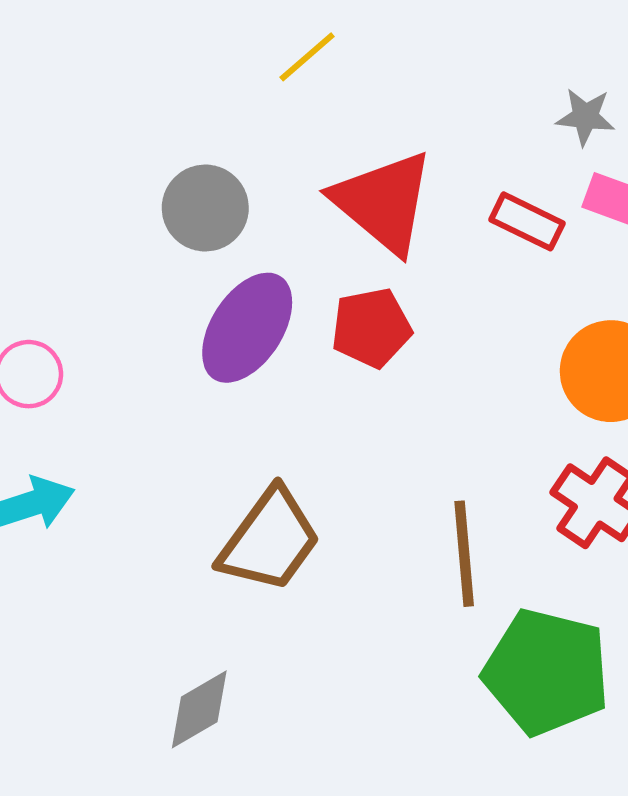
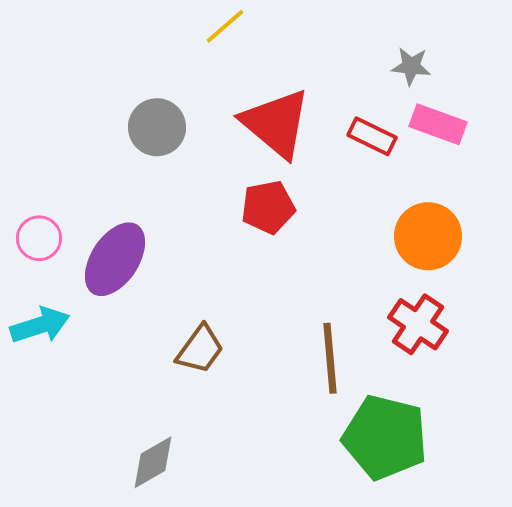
purple ellipse: (247, 328) -> (115, 259), moved
brown trapezoid: (270, 540) -> (200, 349), size x0.7

